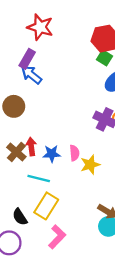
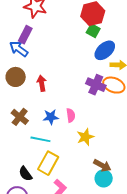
blue arrow: (31, 75) -> (19, 49), moved
red arrow: (31, 147) -> (42, 83), moved
yellow star: (90, 165) -> (85, 137), moved

